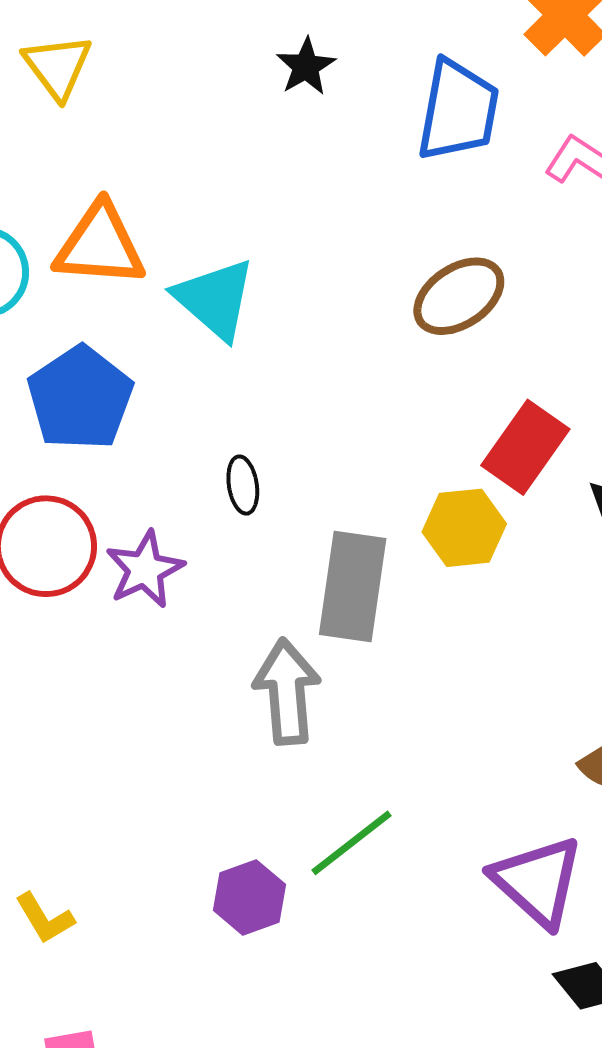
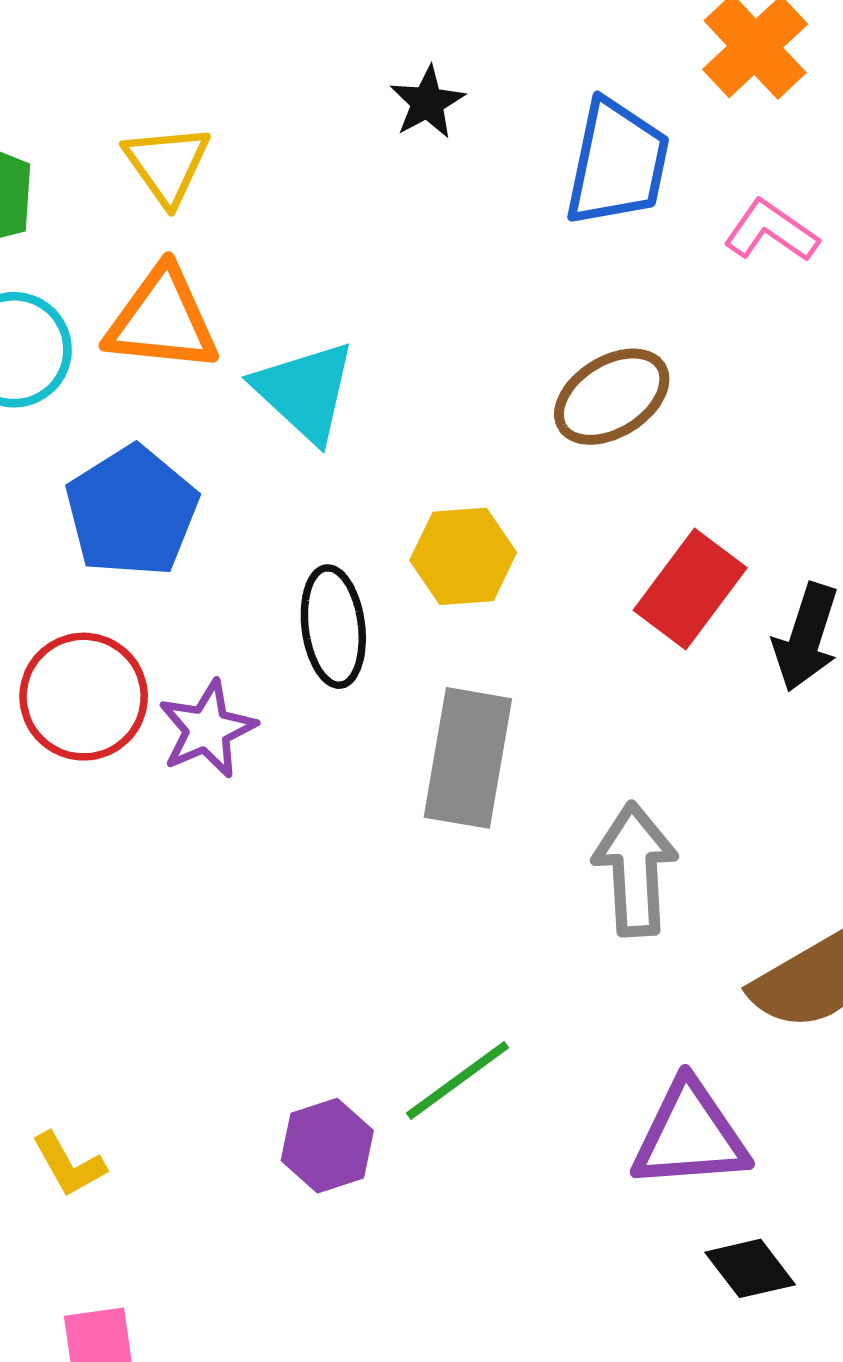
yellow triangle: (58, 67) -> (167, 164), moved
black ellipse: (243, 485) -> (333, 627), size x1.6
yellow hexagon: (464, 528) -> (463, 556), moved
gray arrow: (287, 692) -> (635, 869), moved
purple triangle: (537, 881) -> (690, 1135), turned -48

